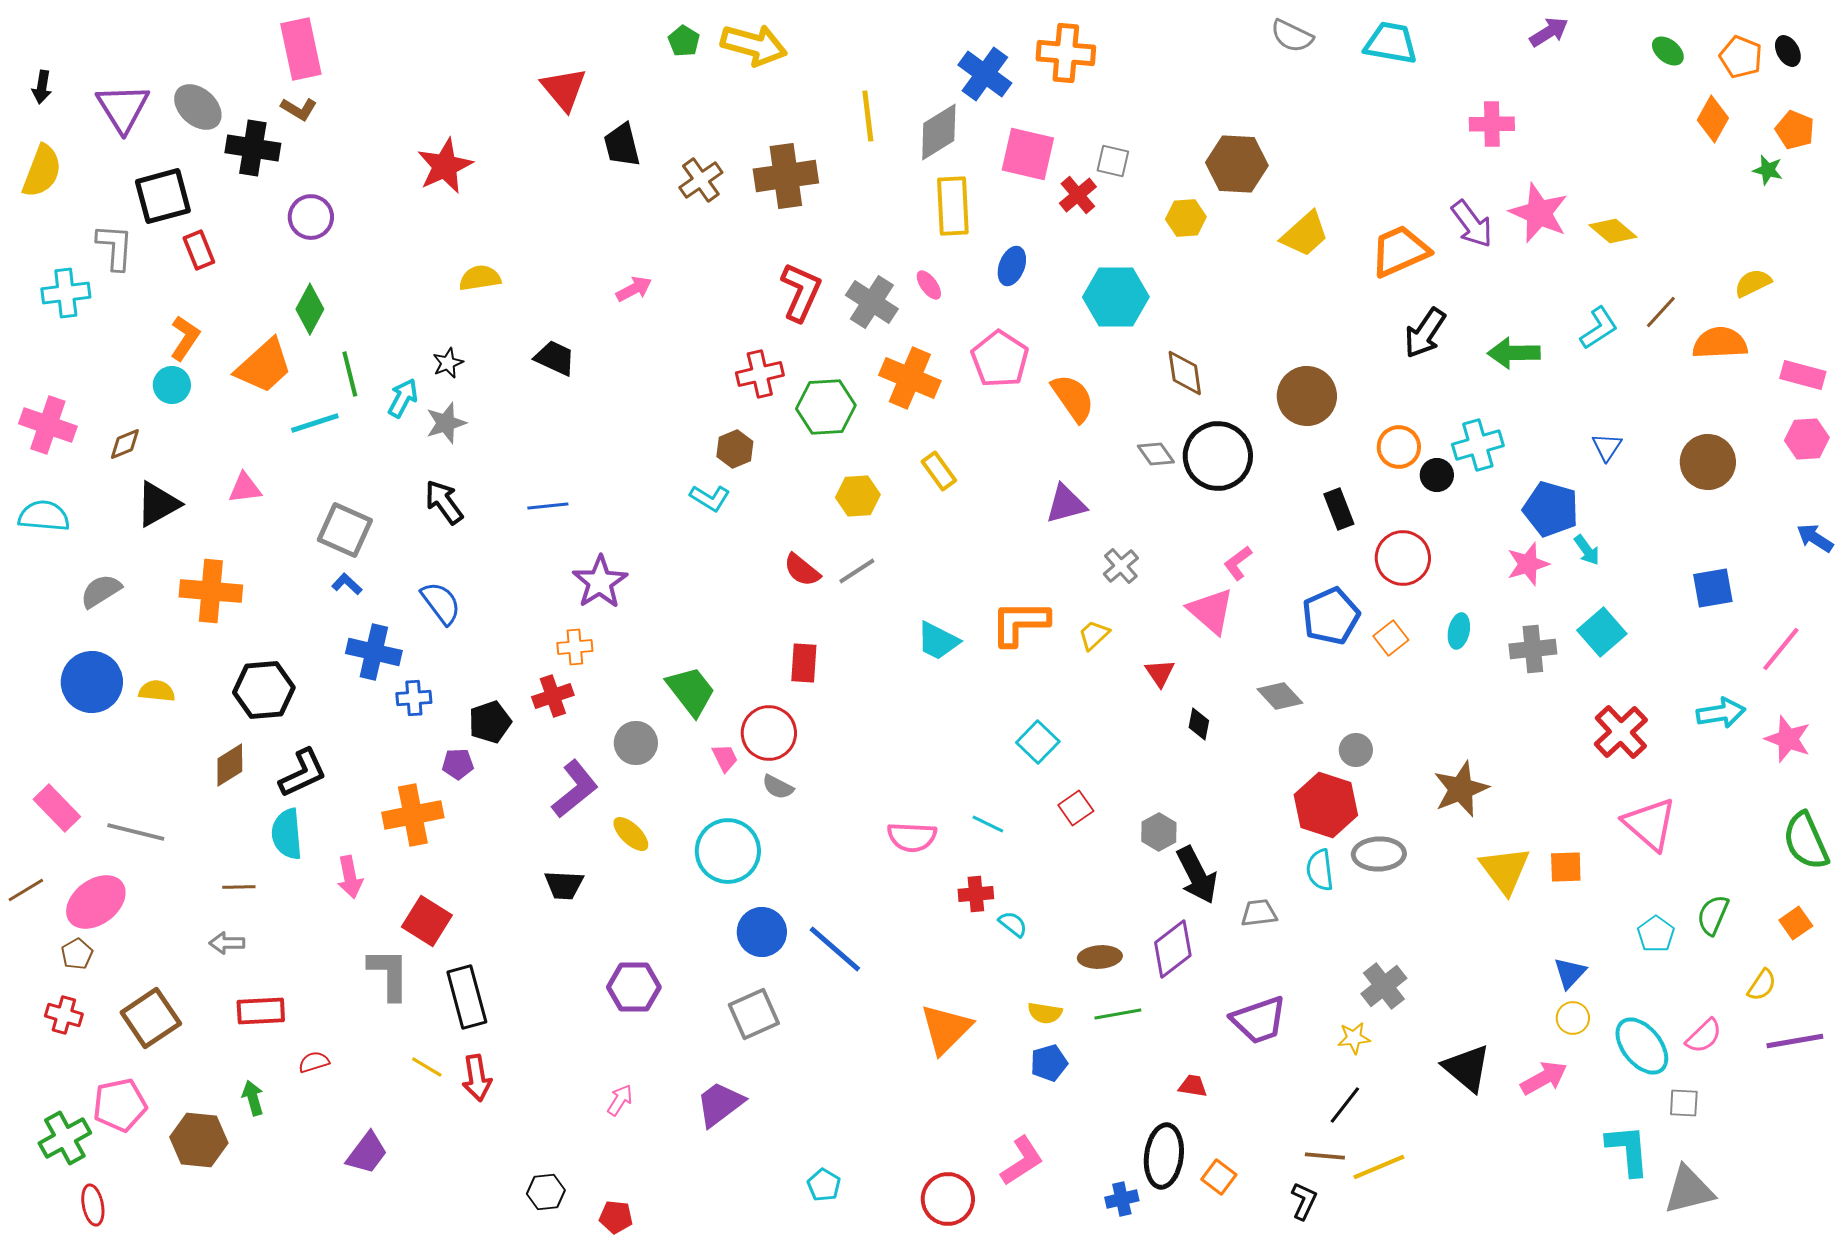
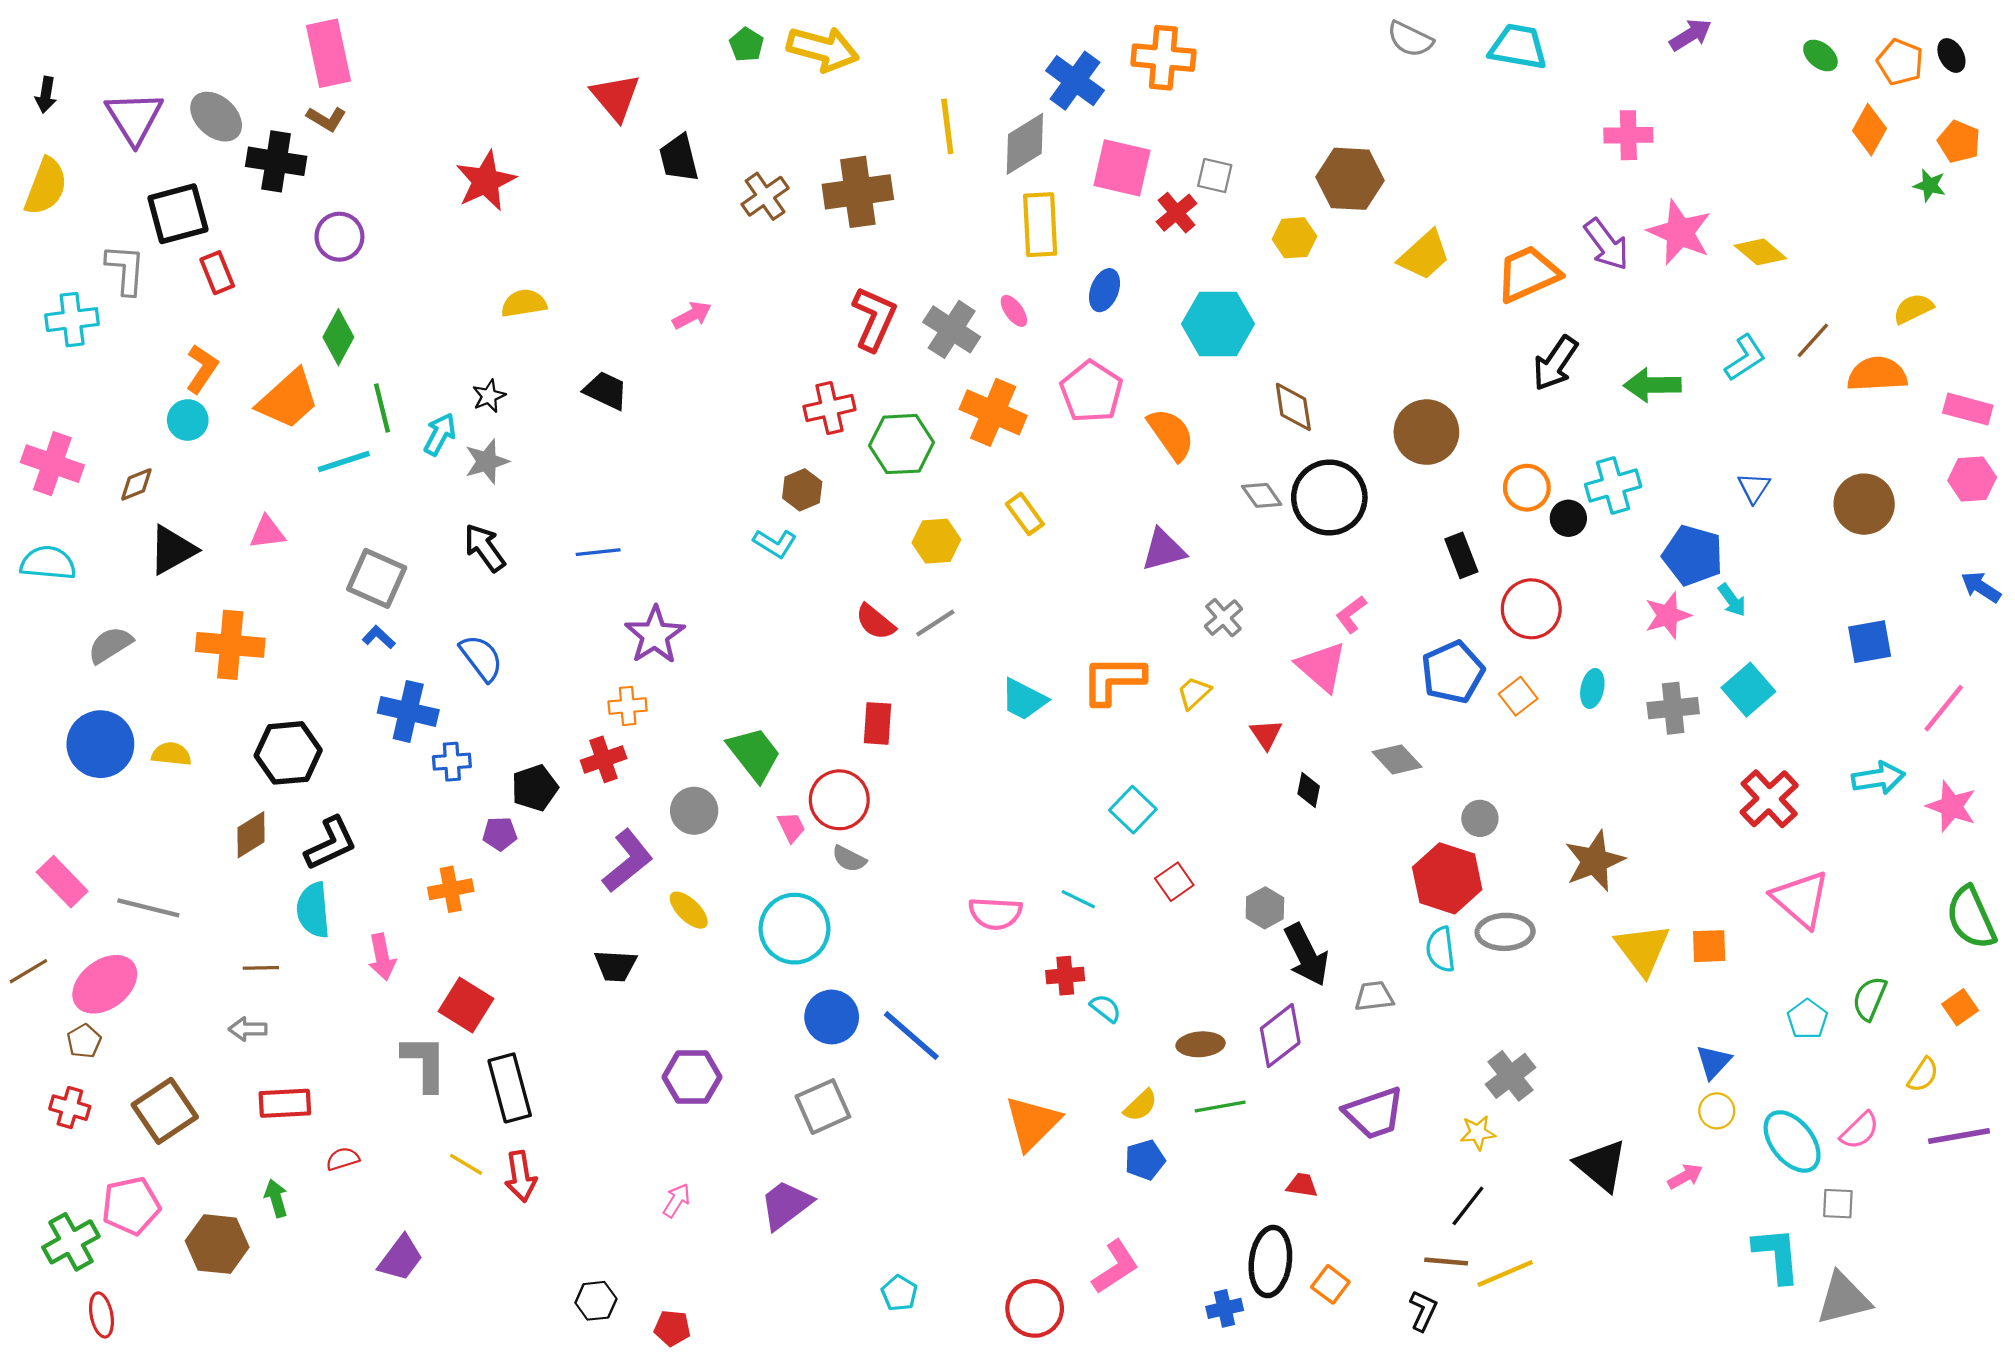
orange cross: (413, 815) -> (451, 889), size x0.7
yellow semicircle: (1045, 1013) -> (1141, 1105), turned -52
pink arrow: (1544, 1078) -> (1685, 1176), size x0.7

